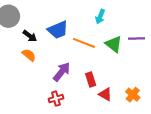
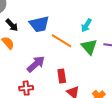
cyan arrow: (100, 17) -> (86, 25), moved

